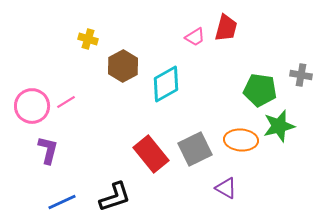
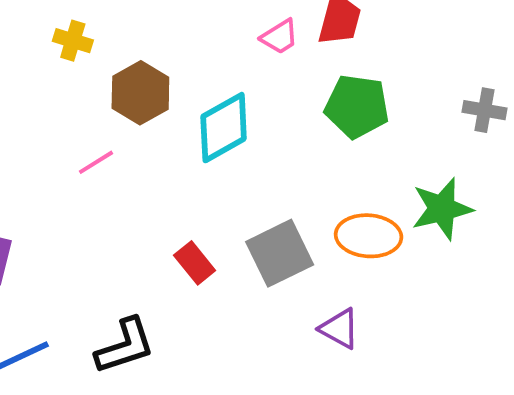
green pentagon: (260, 90) -> (357, 106), moved
pink line: (66, 102) -> (96, 162), moved
red rectangle: (151, 154) -> (195, 263), size x0.6

